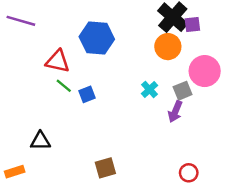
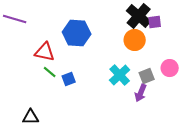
pink circle: (205, 71) -> (170, 68), moved, size x0.7
cyan cross: (149, 89) -> (120, 75), size x1.5

